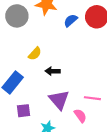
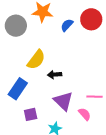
yellow semicircle: (35, 54) -> (36, 60), size x1.5

